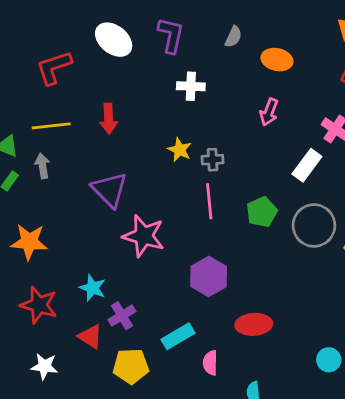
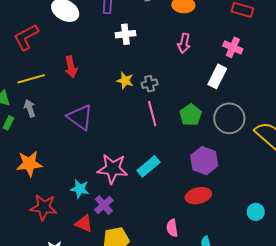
pink star: (144, 236) -> (113, 169), moved
purple hexagon: (209, 276) -> (204, 161), moved
cyan rectangle: (178, 336) -> (149, 166), moved

